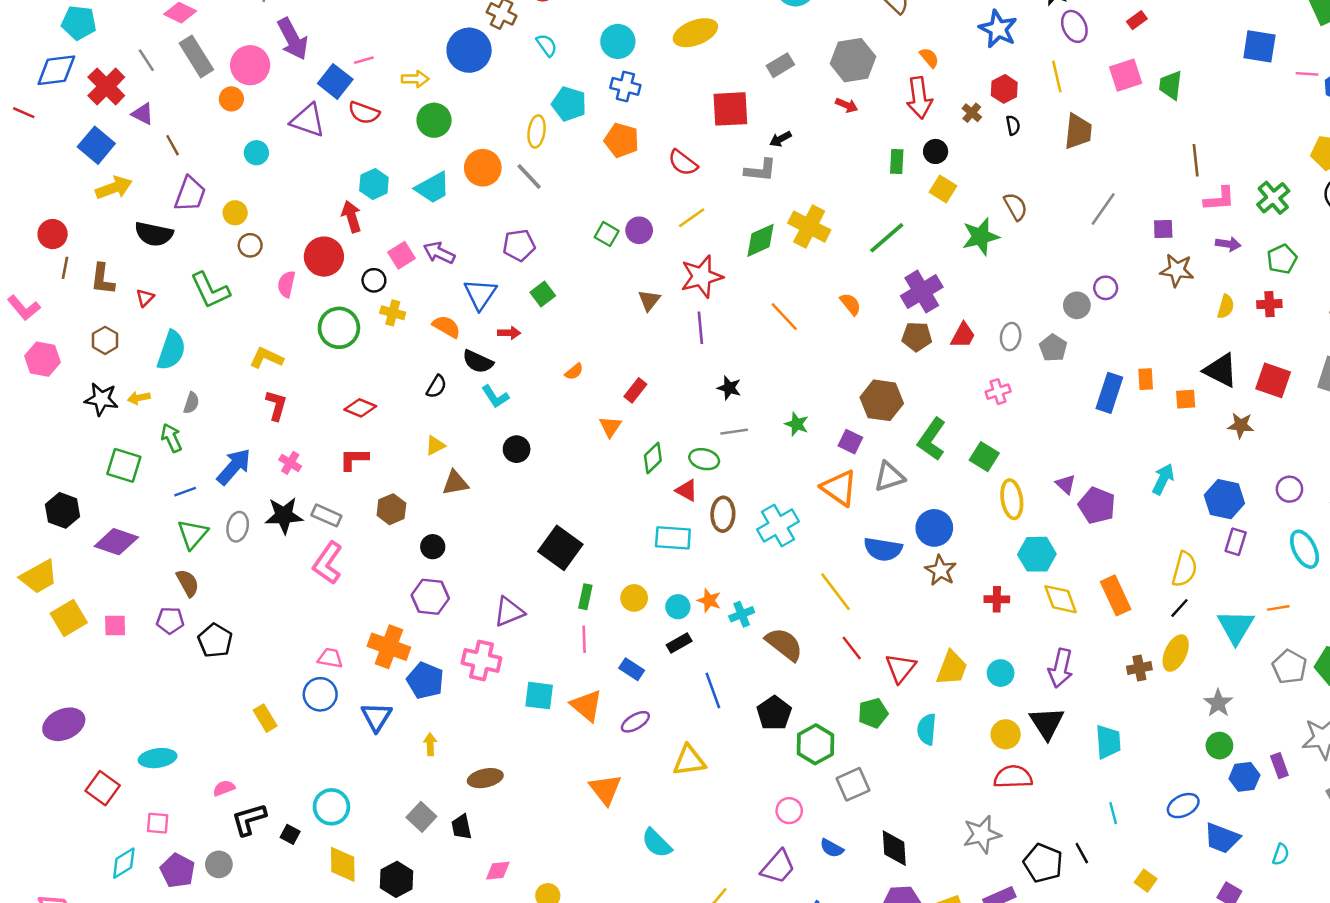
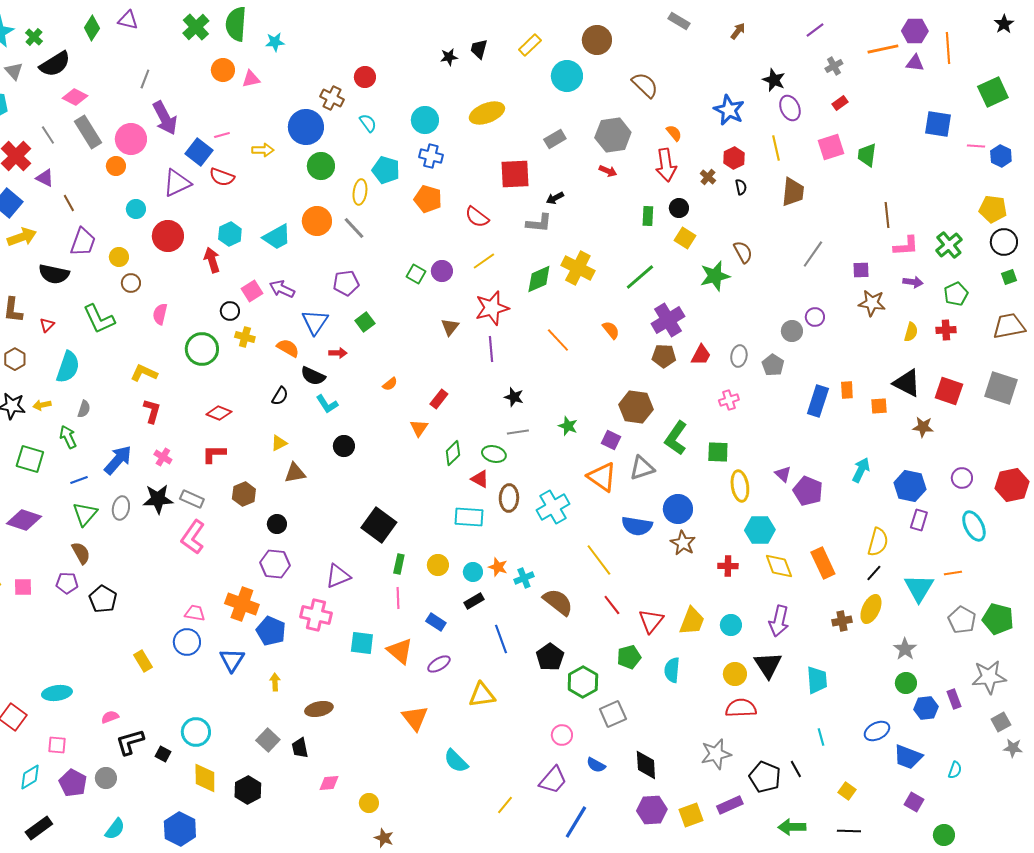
purple triangle: (308, 120) -> (177, 183), turned -44
green circle: (434, 120) -> (321, 166), moved
red circle: (324, 257) -> (168, 236), moved
green square: (984, 457) -> (718, 452), turned -30

